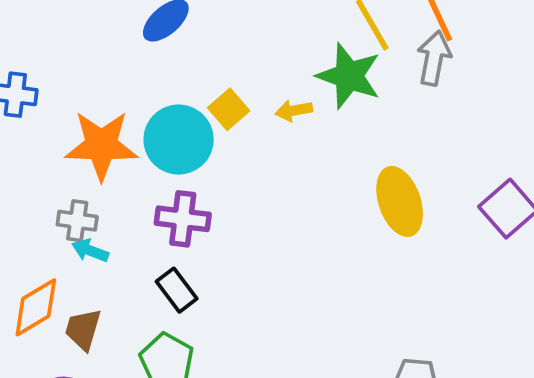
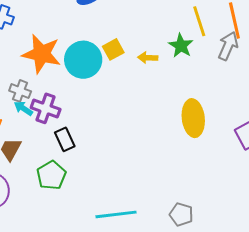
green star: (349, 76) -> (181, 46), size x0.7
purple cross: (183, 219) -> (46, 108), moved

